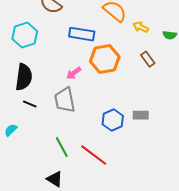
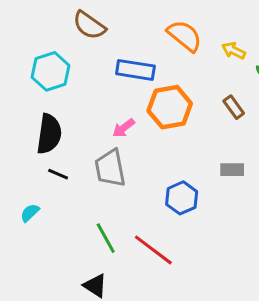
yellow arrow: (141, 27) -> (234, 51), moved
gray rectangle: (141, 115) -> (232, 170), moved

